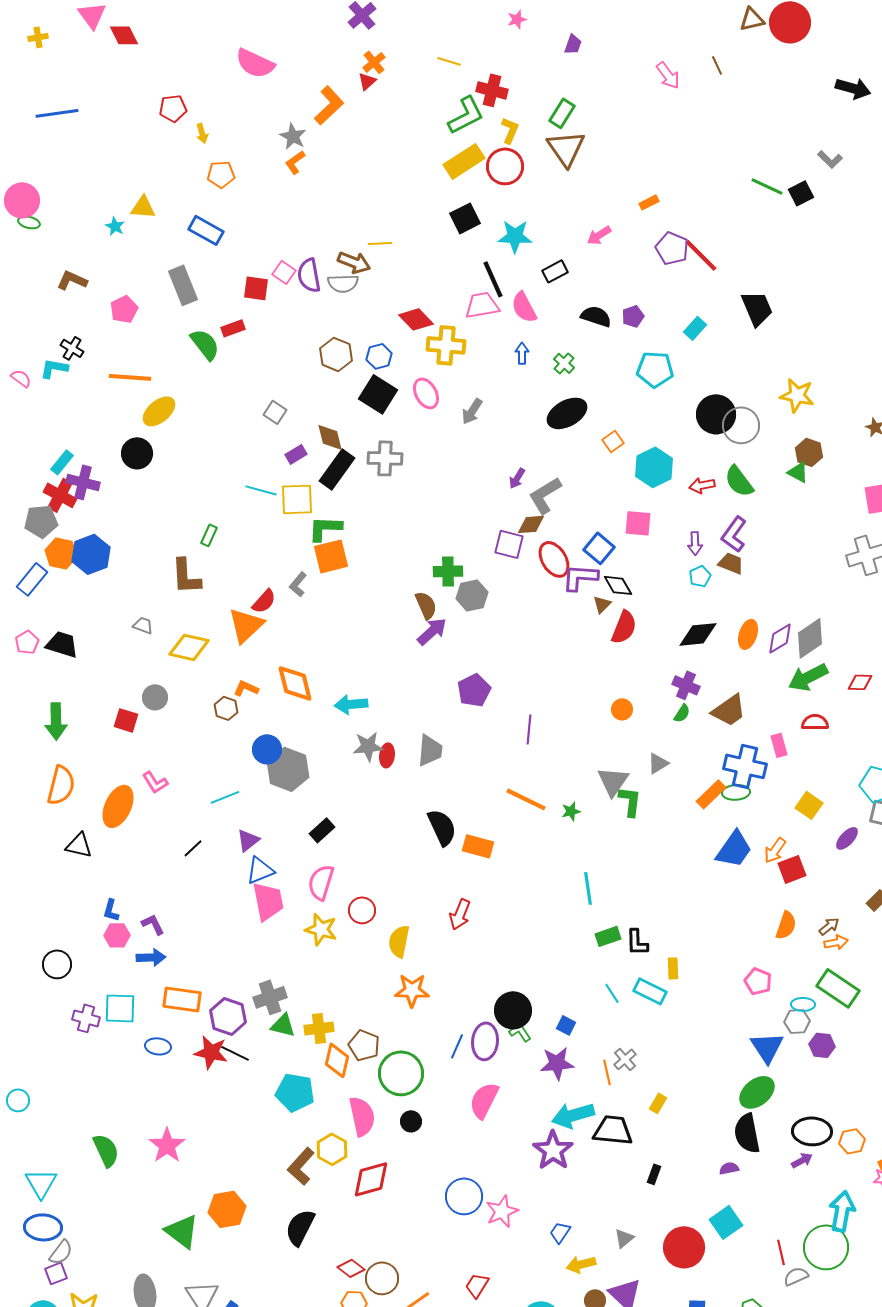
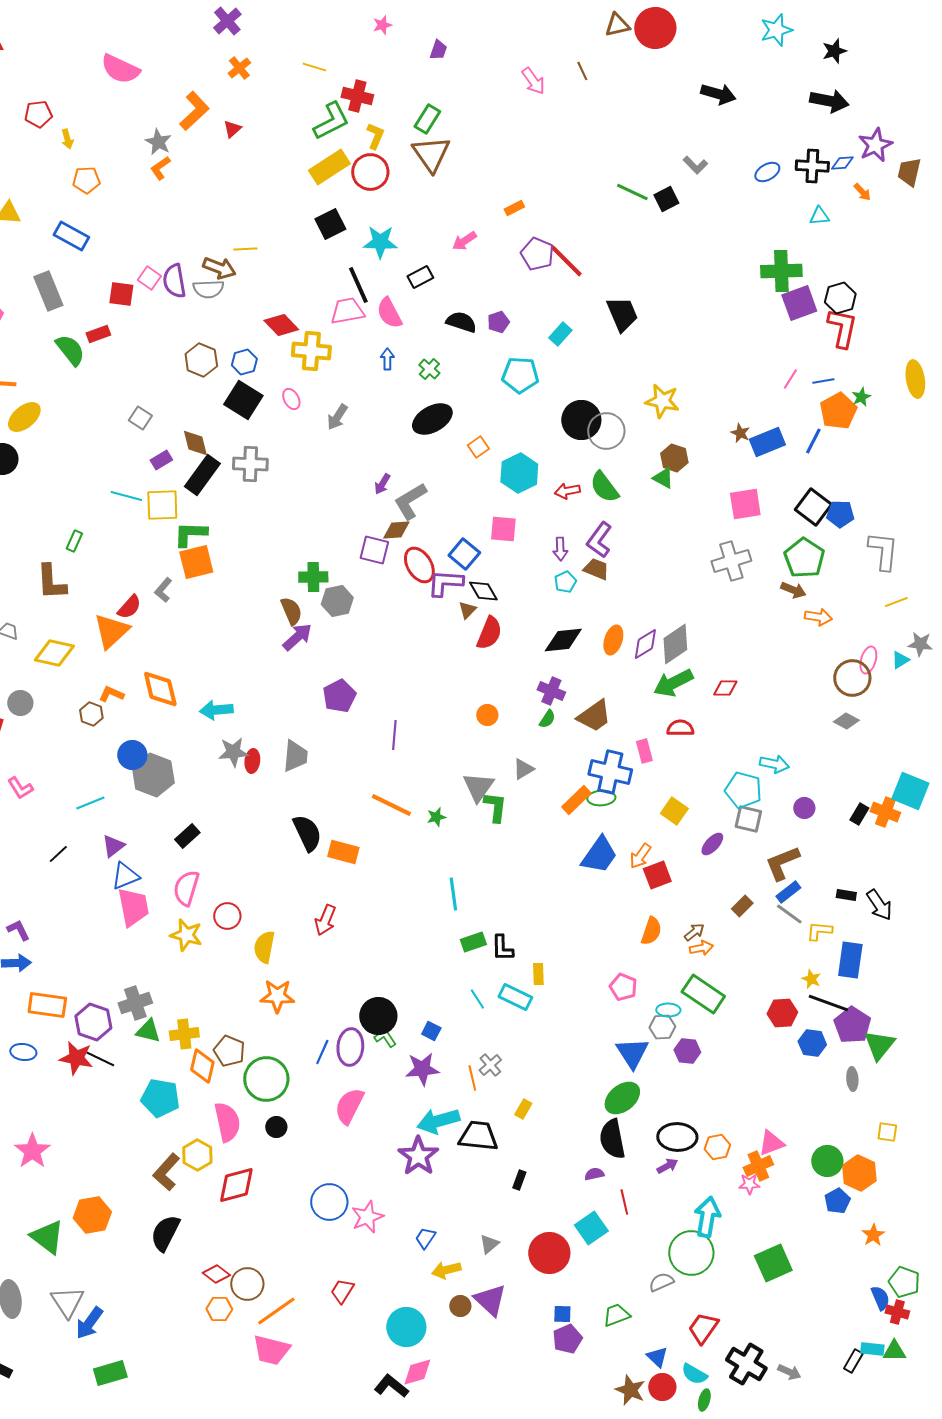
red triangle: (367, 81) -> (232, 129), moved
pink ellipse: (426, 393) -> (291, 399), size x0.7
red line: (781, 1252) -> (624, 1202), moved

